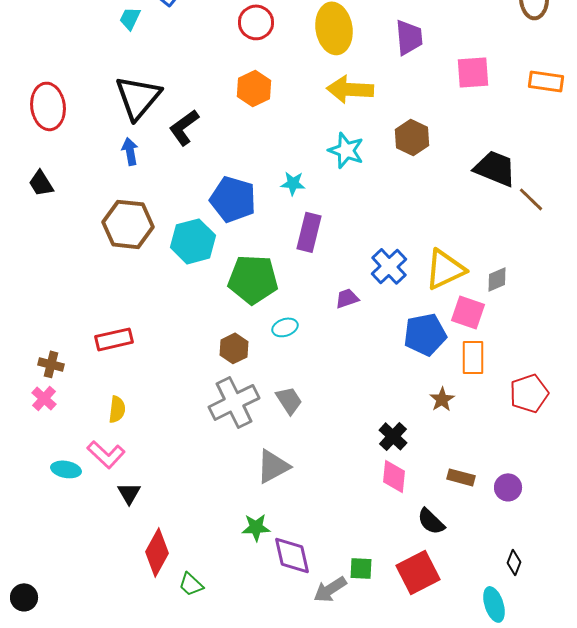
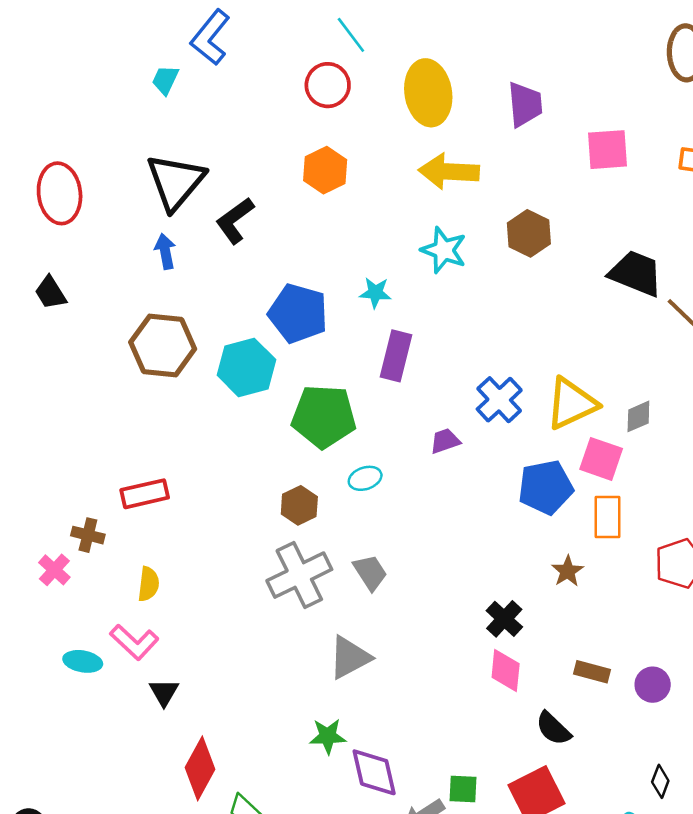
brown cross: (51, 364) -> (88, 535), moved

